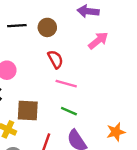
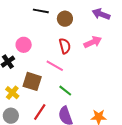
pink arrow: (98, 40) -> (93, 42), moved
pink line: (66, 84) -> (55, 66), moved

